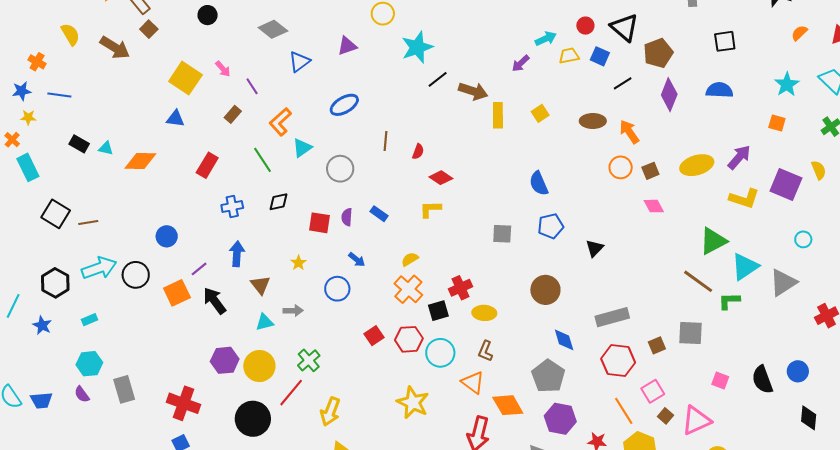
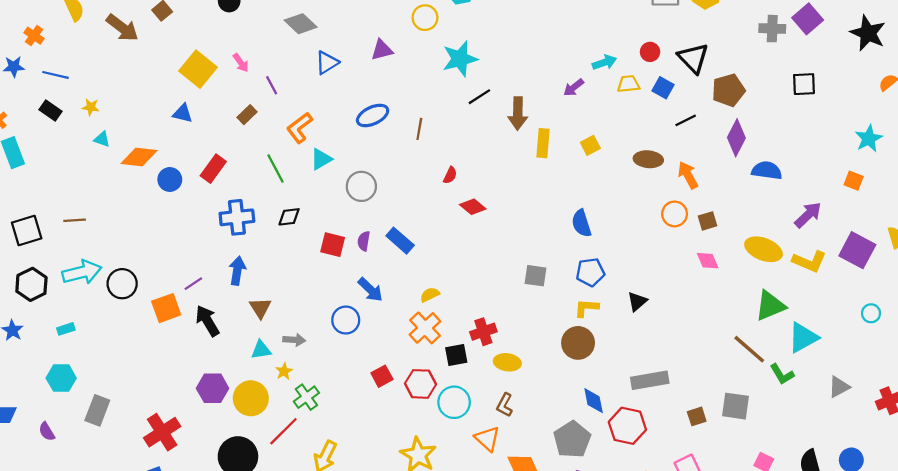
blue semicircle: (719, 90) -> (767, 170), moved
brown arrow: (473, 91) -> (518, 114), turned 68
yellow star: (28, 117) -> (91, 107), moved
brown line: (386, 141) -> (419, 129), moved
black rectangle: (79, 144) -> (51, 110), moved
yellow ellipse: (697, 165) -> (763, 249), moved, turned 32
blue cross: (232, 206) -> (237, 217), size x1.4
yellow L-shape: (430, 209) -> (586, 308), moved
black square: (56, 214) -> (27, 230), moved, turned 36
blue rectangle: (379, 214) -> (400, 241), size x1.4
blue circle: (167, 236) -> (170, 179), moved
blue arrow: (357, 260) -> (370, 290), size x1.4
yellow star: (299, 263) -> (284, 371), moved
gray triangle: (783, 282) -> (839, 387), moved, size x0.7
green L-shape: (729, 301) -> (782, 374), turned -125
red hexagon: (618, 361) -> (627, 426), moved
gray rectangle: (124, 389) -> (97, 410), turned 32
purple semicircle: (82, 394) -> (47, 432), moved
red cross: (184, 403) -> (162, 432), turned 32

